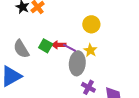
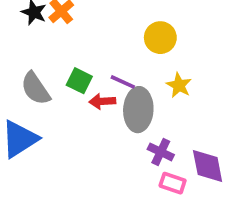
red arrow: (59, 45) -> (102, 101), moved
yellow star: (90, 50) -> (179, 85), moved

